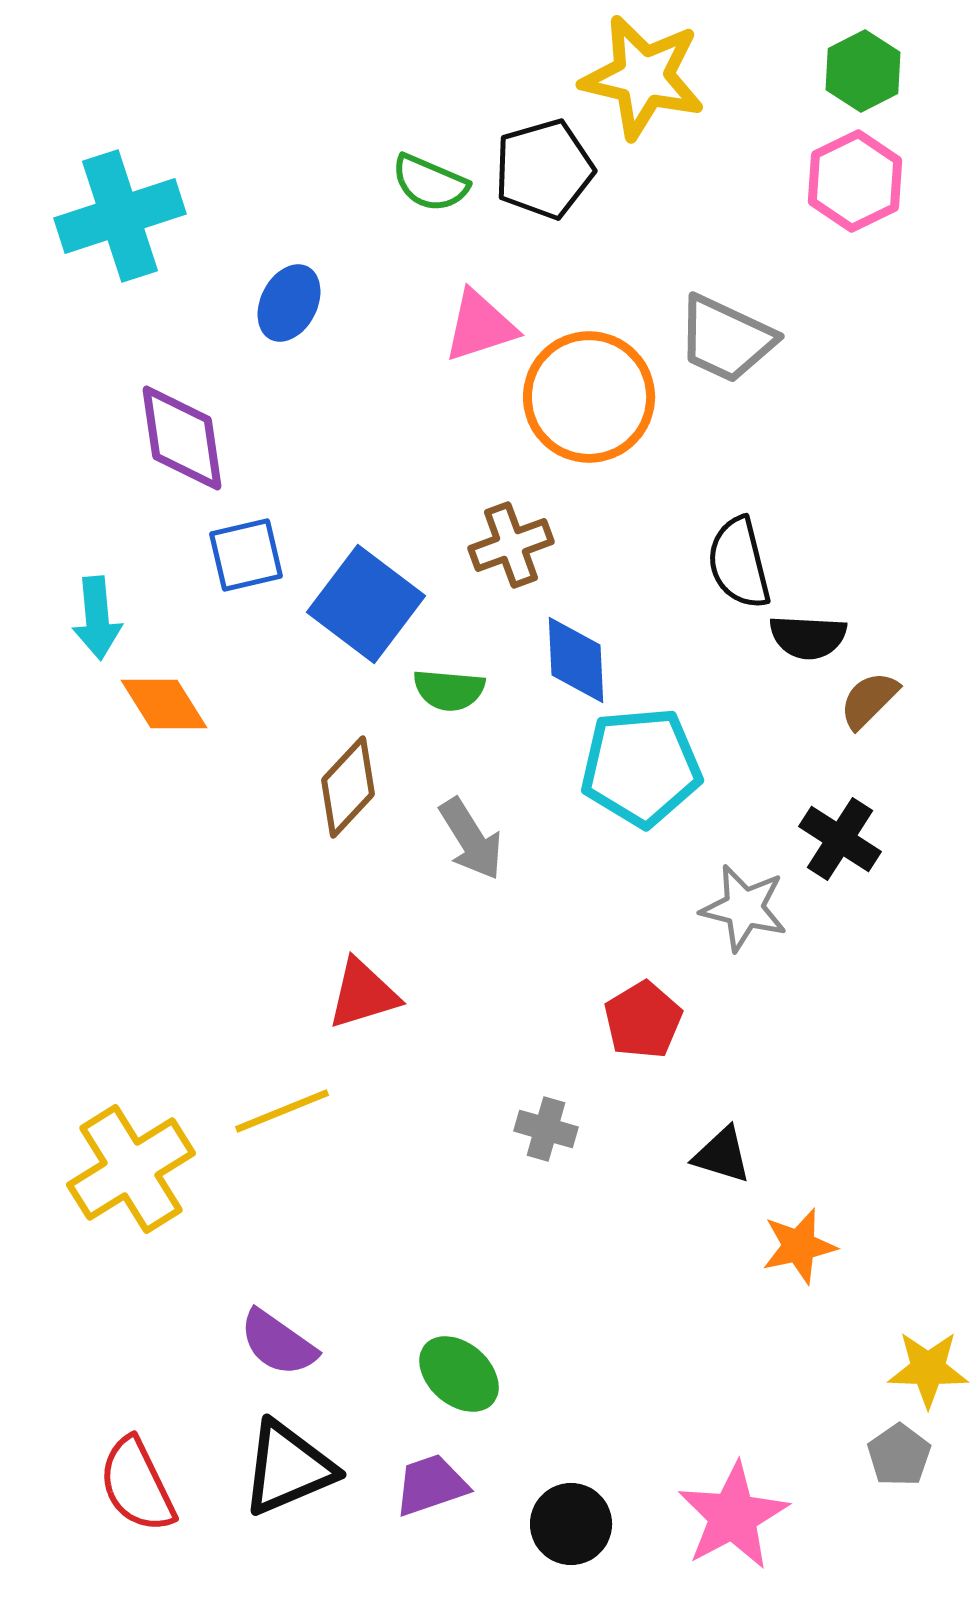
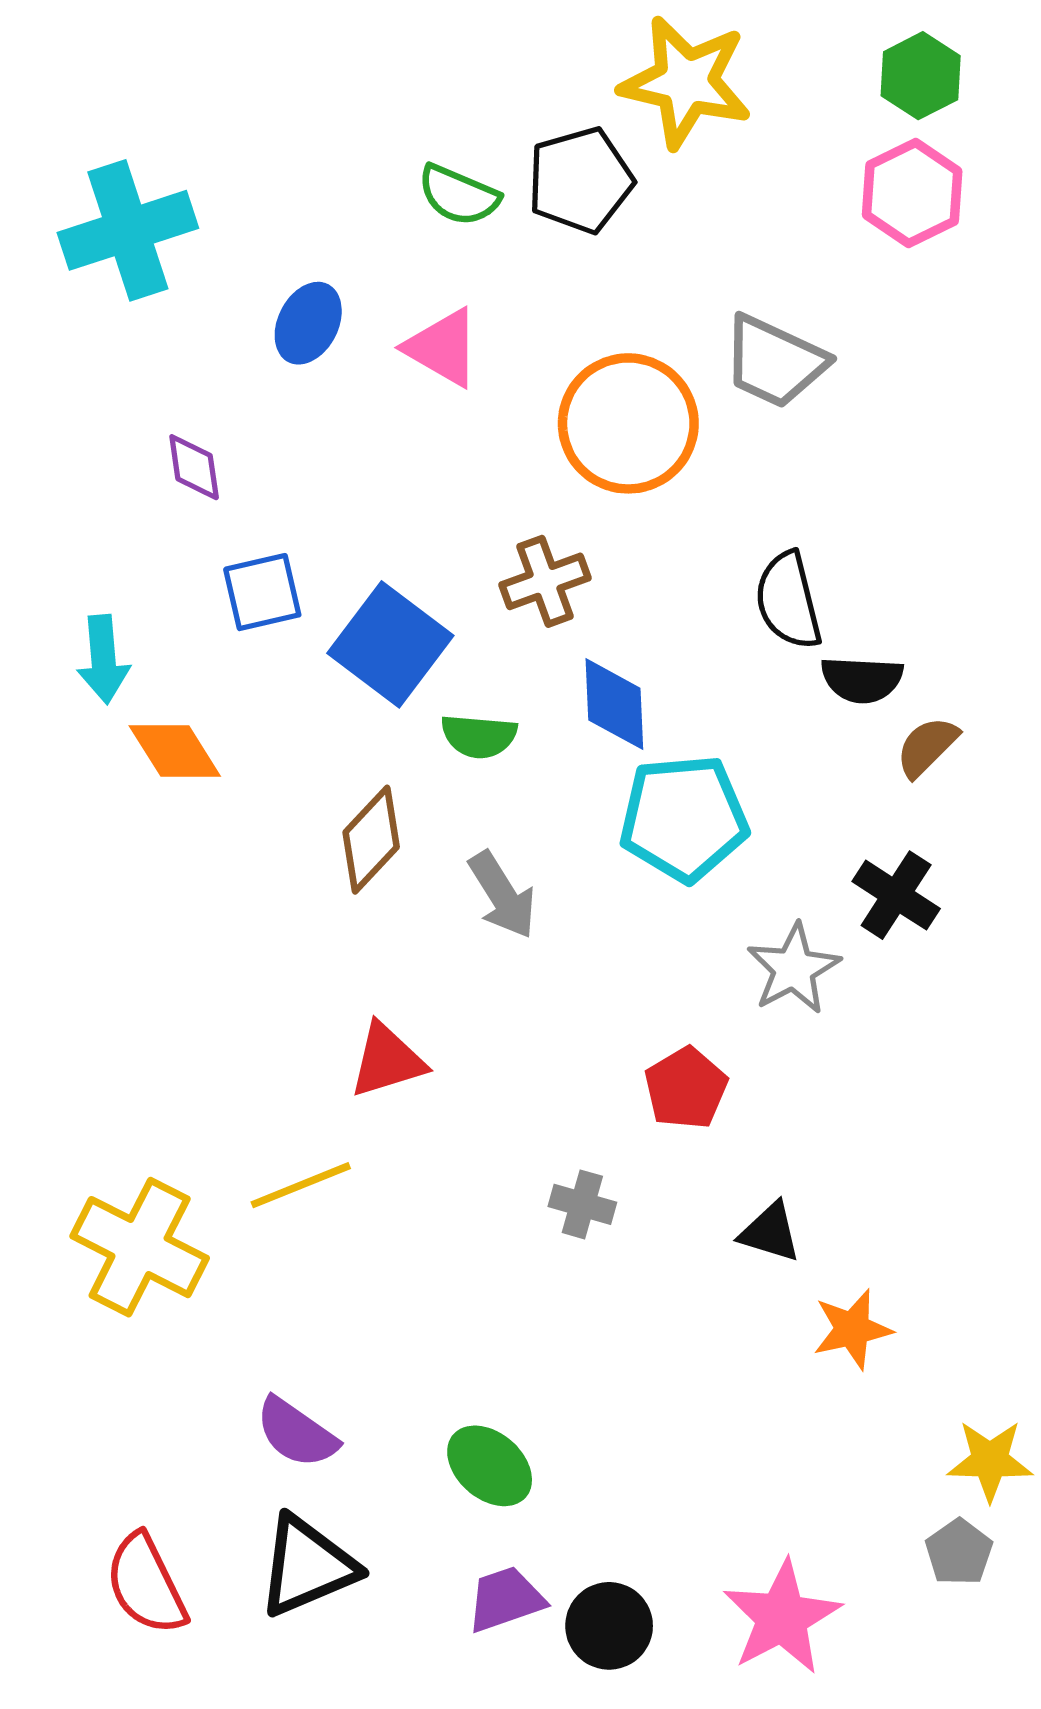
pink triangle: (480, 326) -> (443, 348), moved, turned 48
purple diamond: (182, 438) -> (194, 467), size x0.6
gray star: (744, 908) -> (794, 969), turned 30
yellow cross: (131, 1169) -> (140, 1247), turned -31
purple trapezoid: (431, 1485) -> (506, 1599), moved

